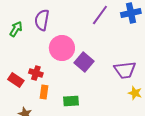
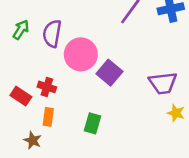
purple semicircle: (42, 20) -> (52, 34), moved
orange rectangle: (44, 92) -> (48, 117), moved
green rectangle: (71, 101) -> (93, 123), turned -70

